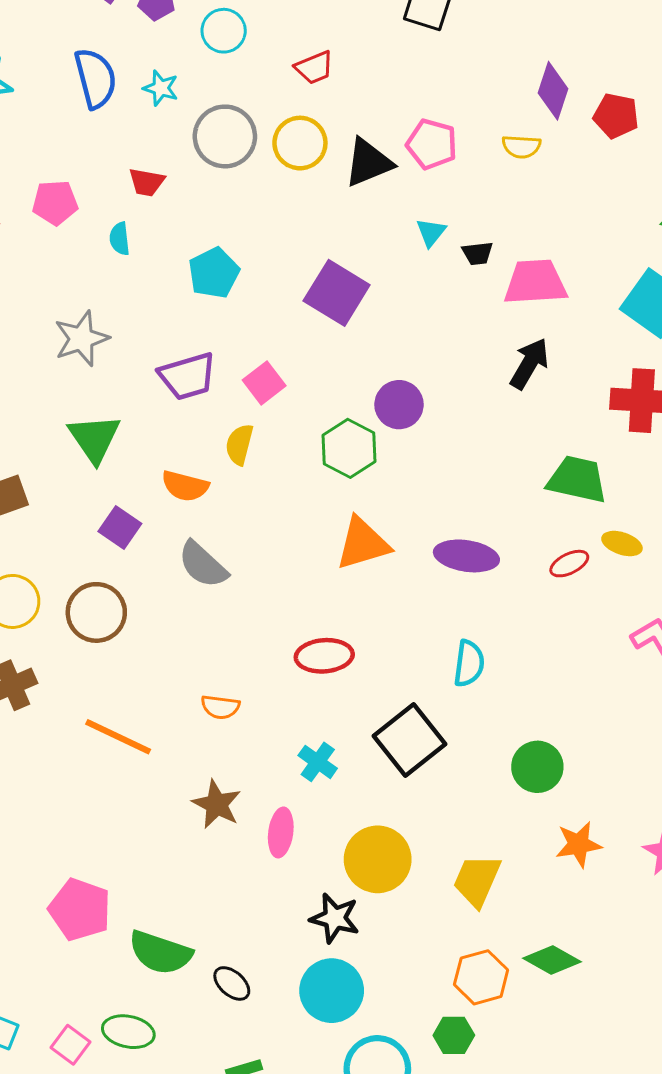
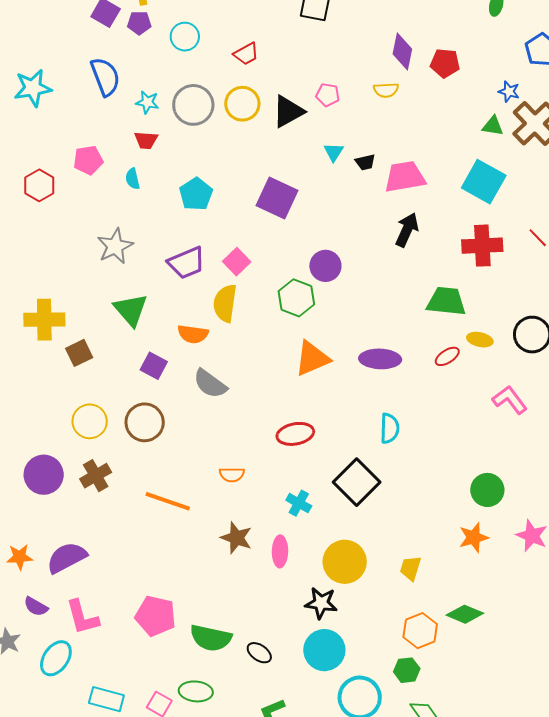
cyan star: (161, 88) -> (147, 102), moved
pink pentagon: (432, 144) -> (328, 95), size x0.7
yellow semicircle: (239, 444) -> (225, 303), size x1.4
green circle: (537, 767) -> (487, 490), moved
yellow trapezoid: (477, 880) -> (410, 568), size x0.7

